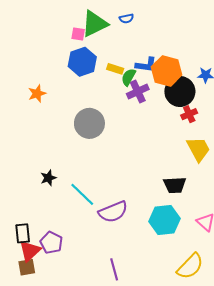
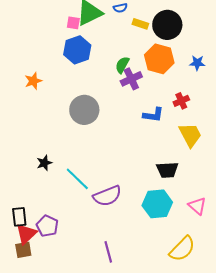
blue L-shape: (146, 65) -> (153, 115), moved
yellow rectangle: (115, 69) -> (140, 24), moved
black circle: (180, 92) -> (167, 25), moved

